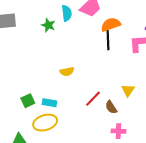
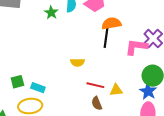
yellow semicircle: (67, 71) -> (78, 62), moved
yellow triangle: (128, 90) -> (116, 90), turned 40
red line: (93, 99) -> (95, 85), moved, turned 48

